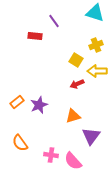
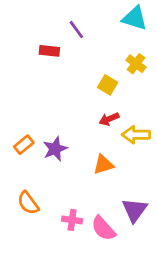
yellow cross: (96, 45) -> (136, 64), turned -32
yellow arrow: (97, 71) -> (136, 135), moved
purple triangle: (91, 136) -> (135, 210), moved

